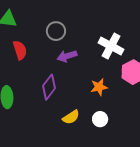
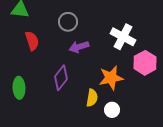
orange star: (99, 87) -> (111, 78), size x1.4
yellow semicircle: (71, 117) -> (92, 98), moved, turned -48

